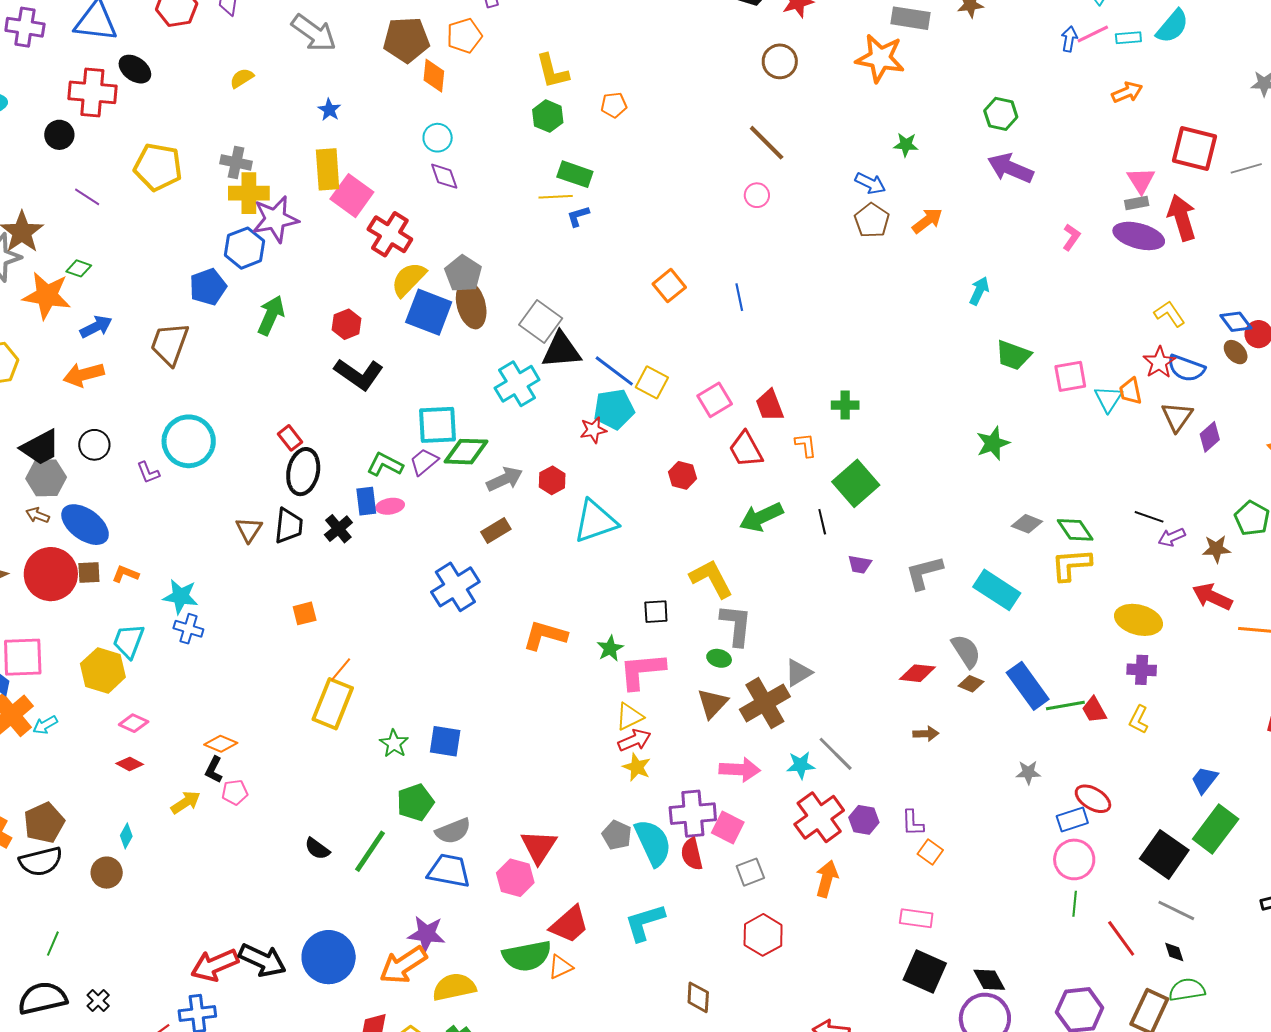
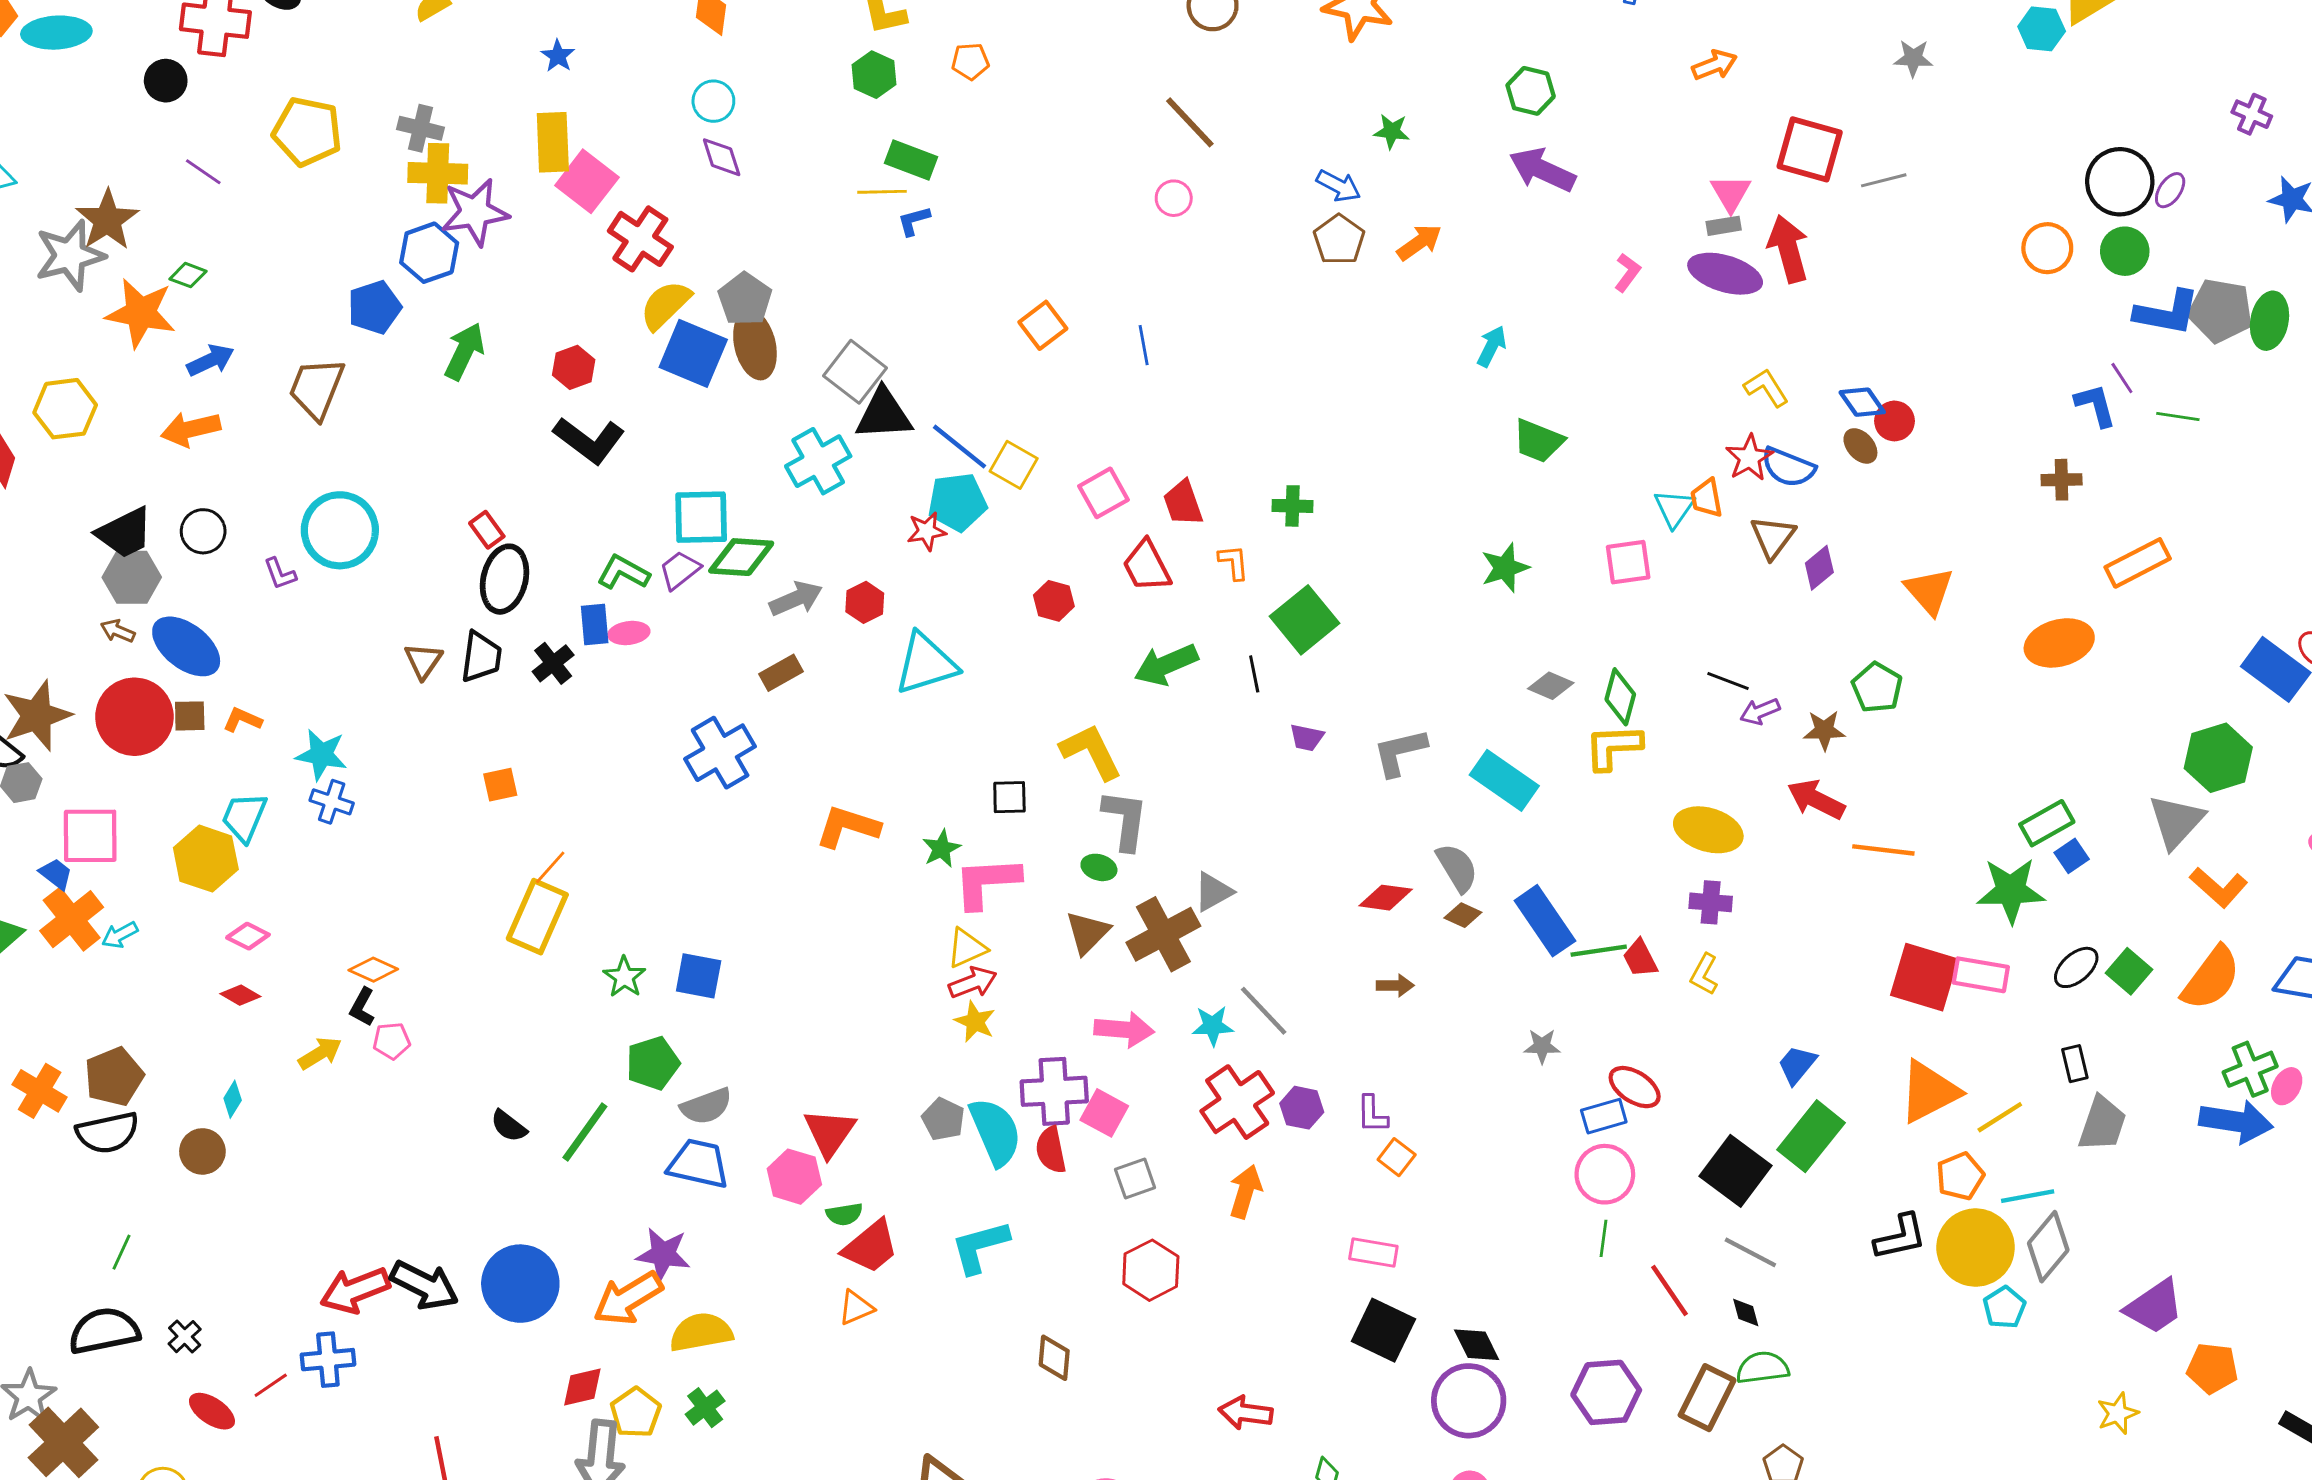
pink square: (1070, 376) -> (1628, 562), moved
green diamond: (1075, 530) -> (1620, 697), turned 48
green semicircle: (527, 956) -> (844, 1214), moved, size x0.5

